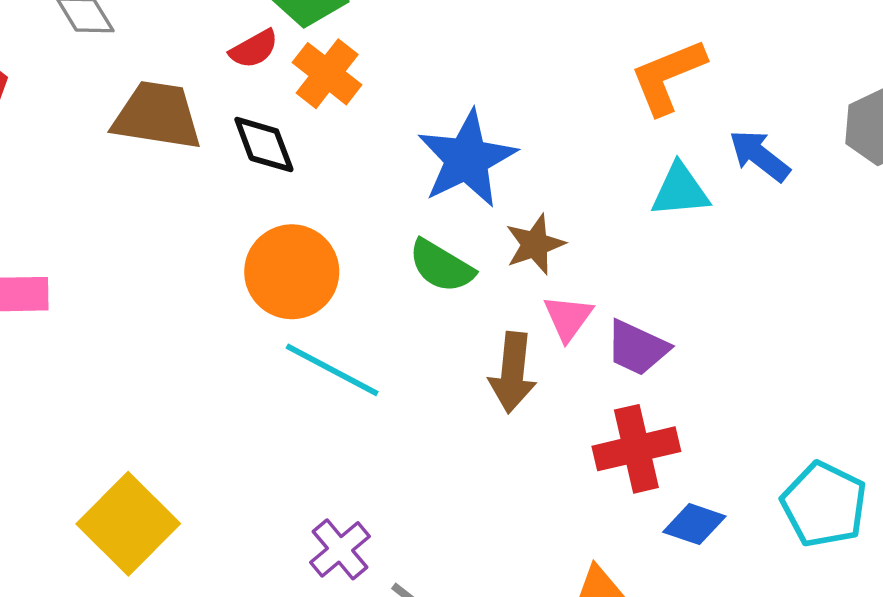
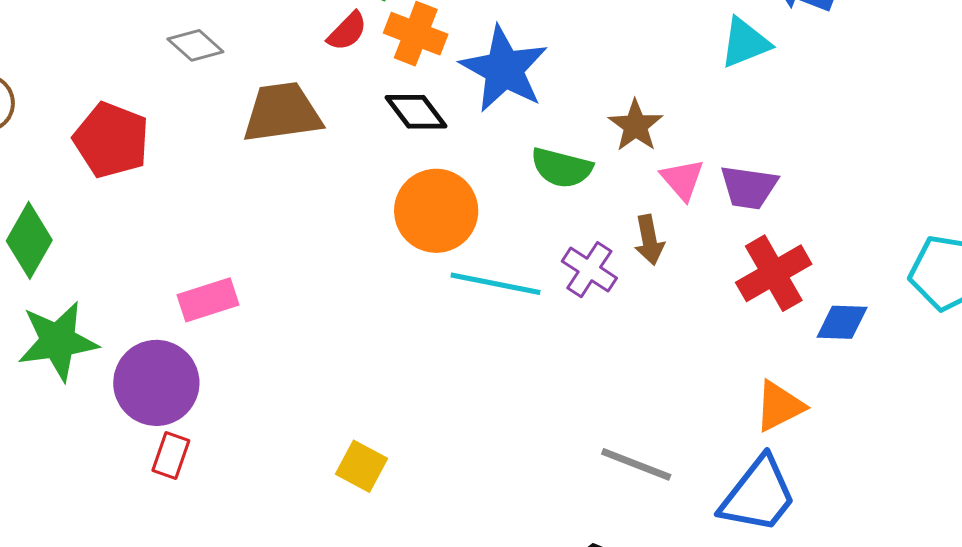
black diamond: (264, 145) -> (416, 112), moved
blue star: (467, 159) -> (504, 69), moved
brown arrow: (513, 372) -> (649, 240), size x0.7
yellow square: (128, 524) -> (362, 466), size x0.6
purple cross: (340, 549) -> (589, 270), moved

